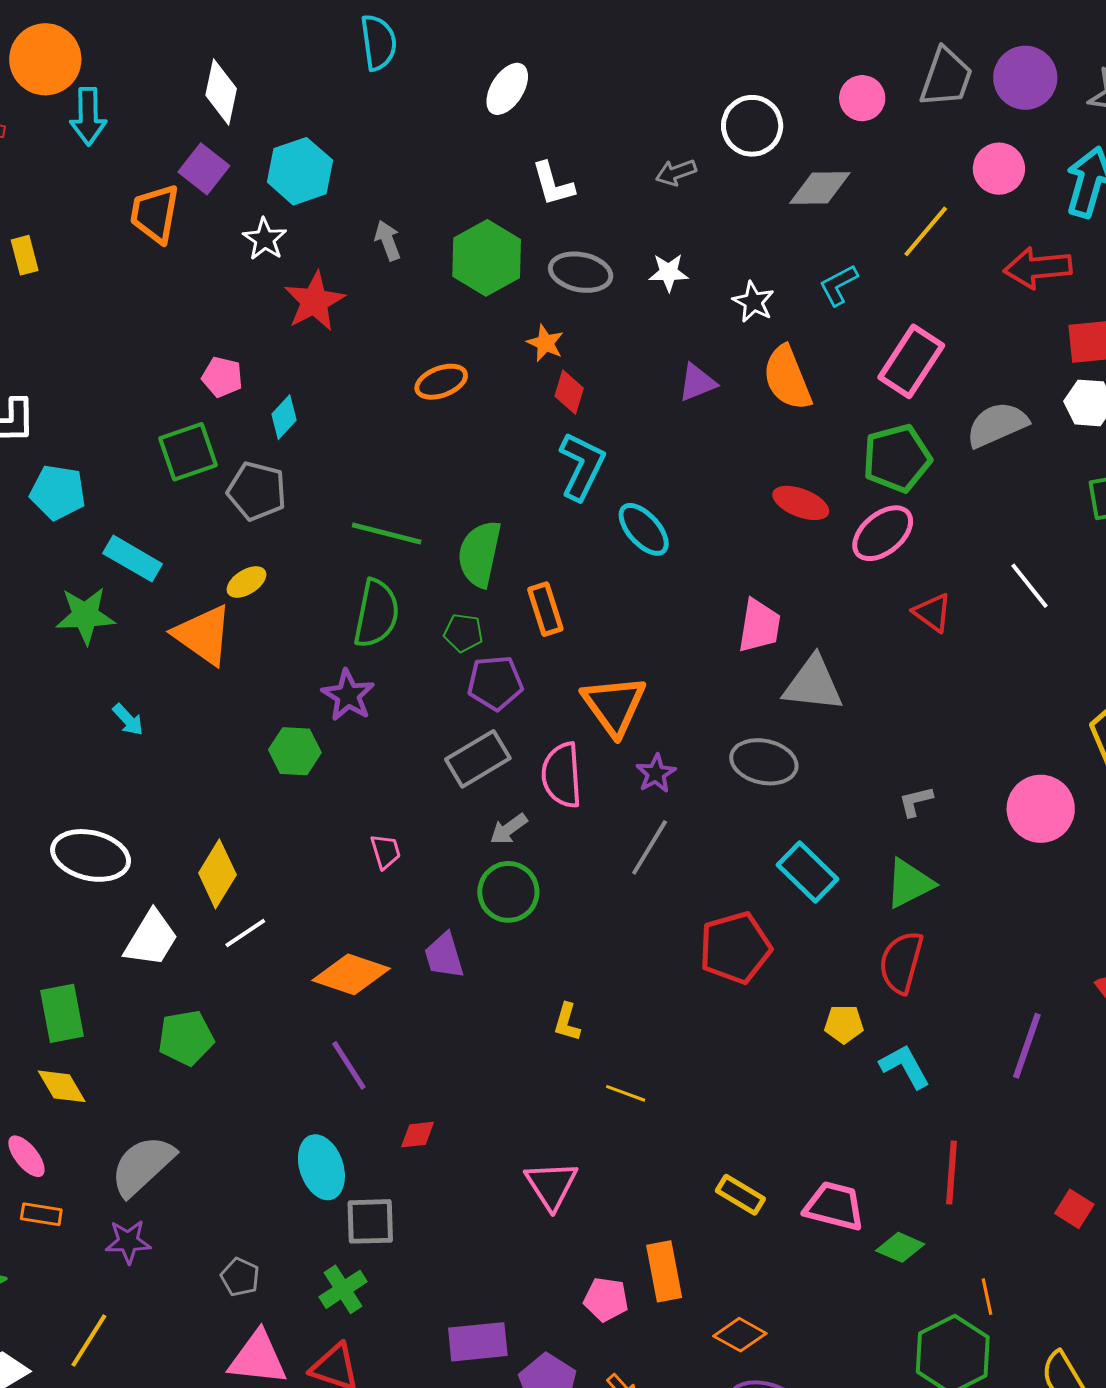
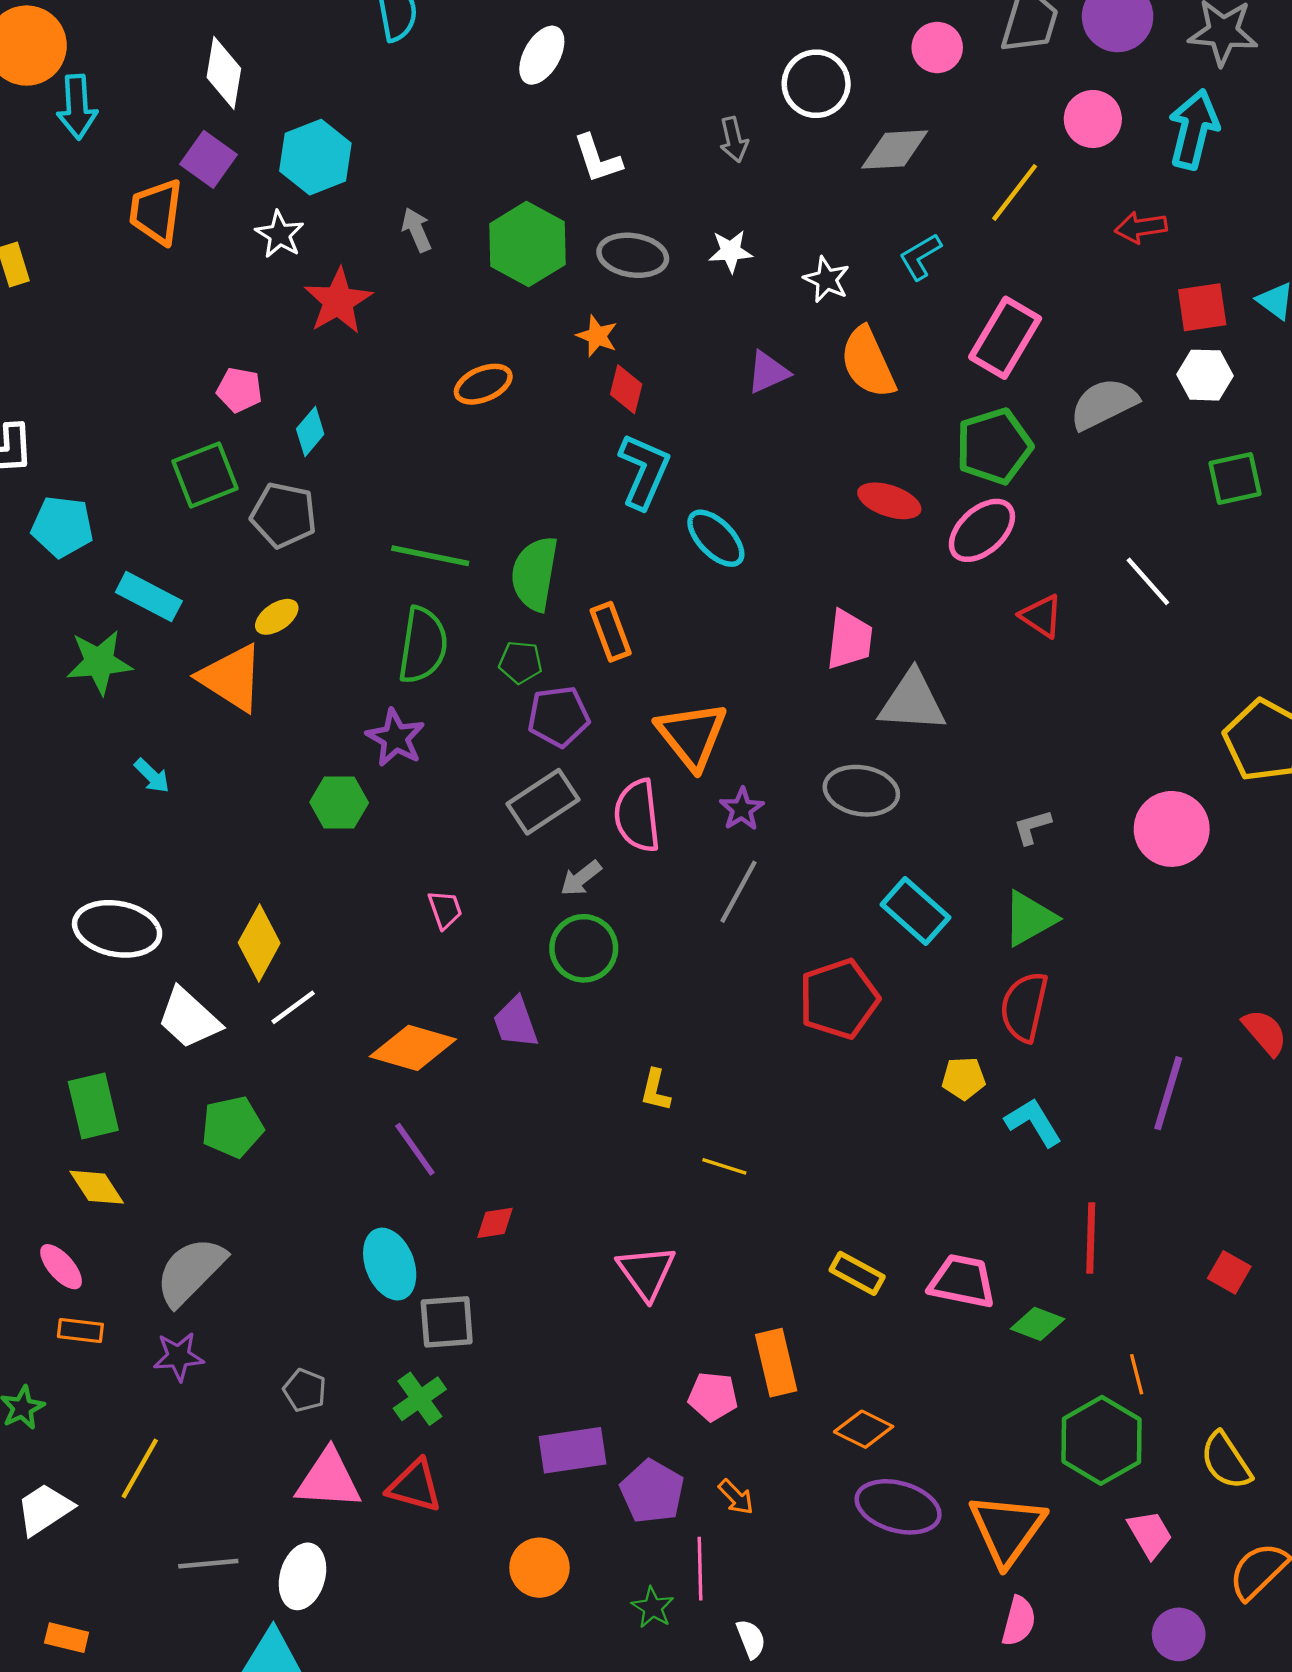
gray arrow: (676, 172) -> (734, 140), turned -81
red arrow: (1038, 268) -> (1141, 227), size x0.7
white trapezoid: (151, 939) -> (189, 1018), turned 104

